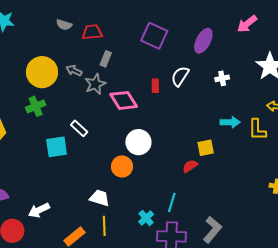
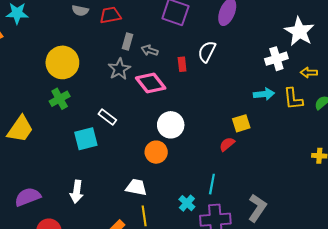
gray arrow: (74, 70) -> (150, 50), moved
white cross: (222, 78) -> (276, 59), moved, size x1.5
white arrow: (39, 210) -> (77, 192), moved, turned -50

